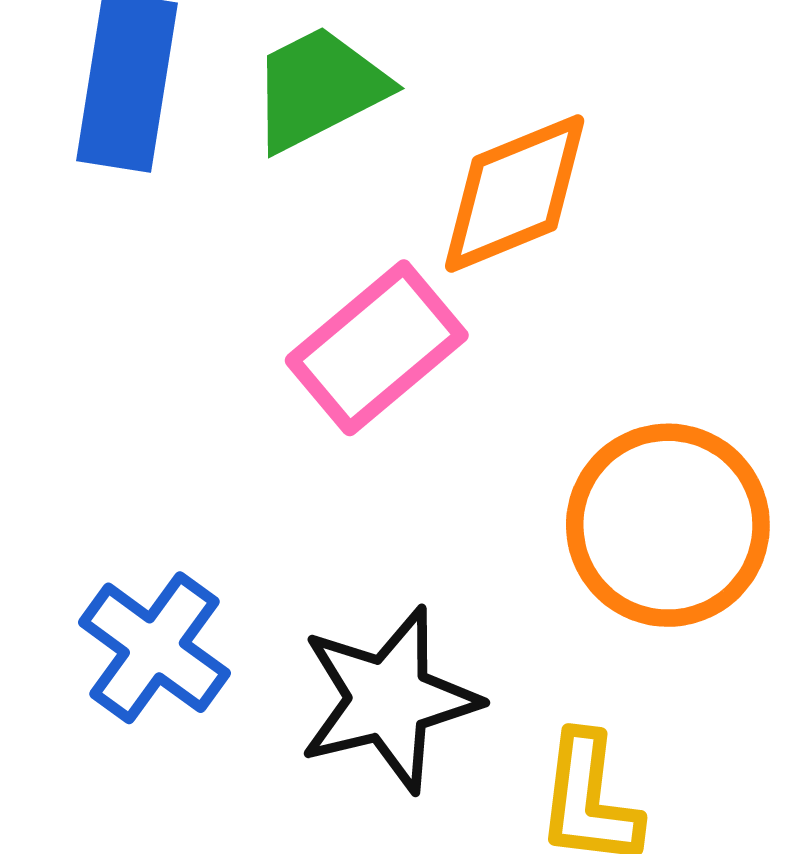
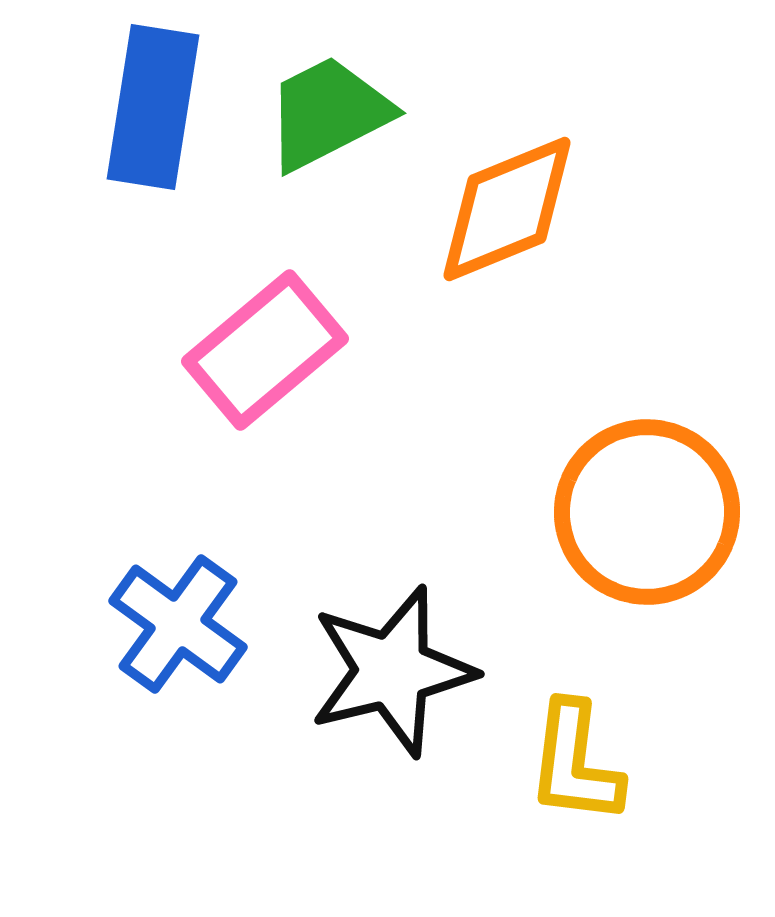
pink rectangle: (377, 348) -> (265, 350), moved

